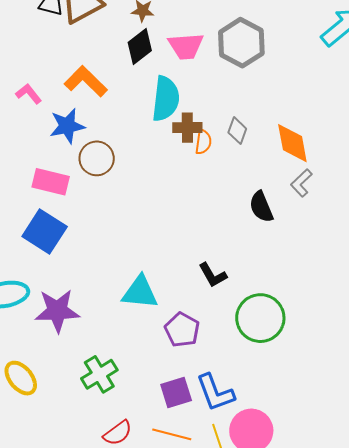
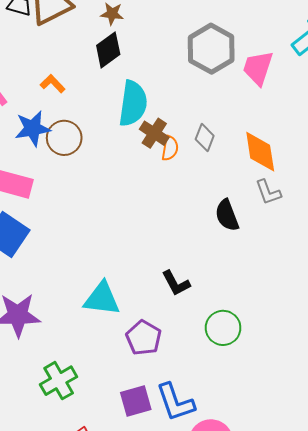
pink trapezoid: (186, 46) -> (258, 68), moved, turned 111
orange L-shape: (86, 81) -> (53, 84), size x0.6
brown cross: (187, 128) -> (154, 133), turned 32
brown circle: (97, 158) -> (64, 138), moved
gray L-shape: (301, 183) -> (268, 192), turned -68
green circle: (260, 318) -> (223, 328), size x0.7

